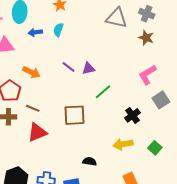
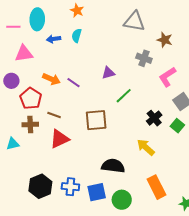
gray cross: (147, 14) -> (144, 58), moved
purple line: (69, 67) -> (73, 83), moved
yellow arrow: (123, 144) -> (146, 147), turned 54
green square: (155, 148) -> (177, 126), moved
black semicircle: (90, 161) -> (113, 166), size x1.6

